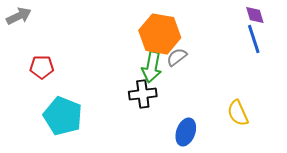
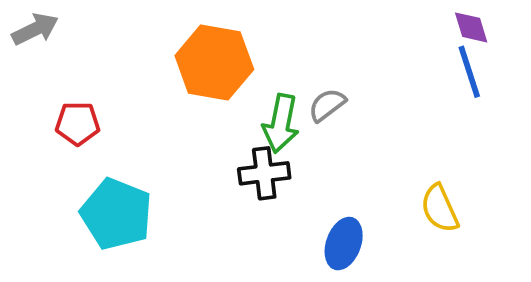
orange hexagon: (160, 34) -> (214, 62), moved

